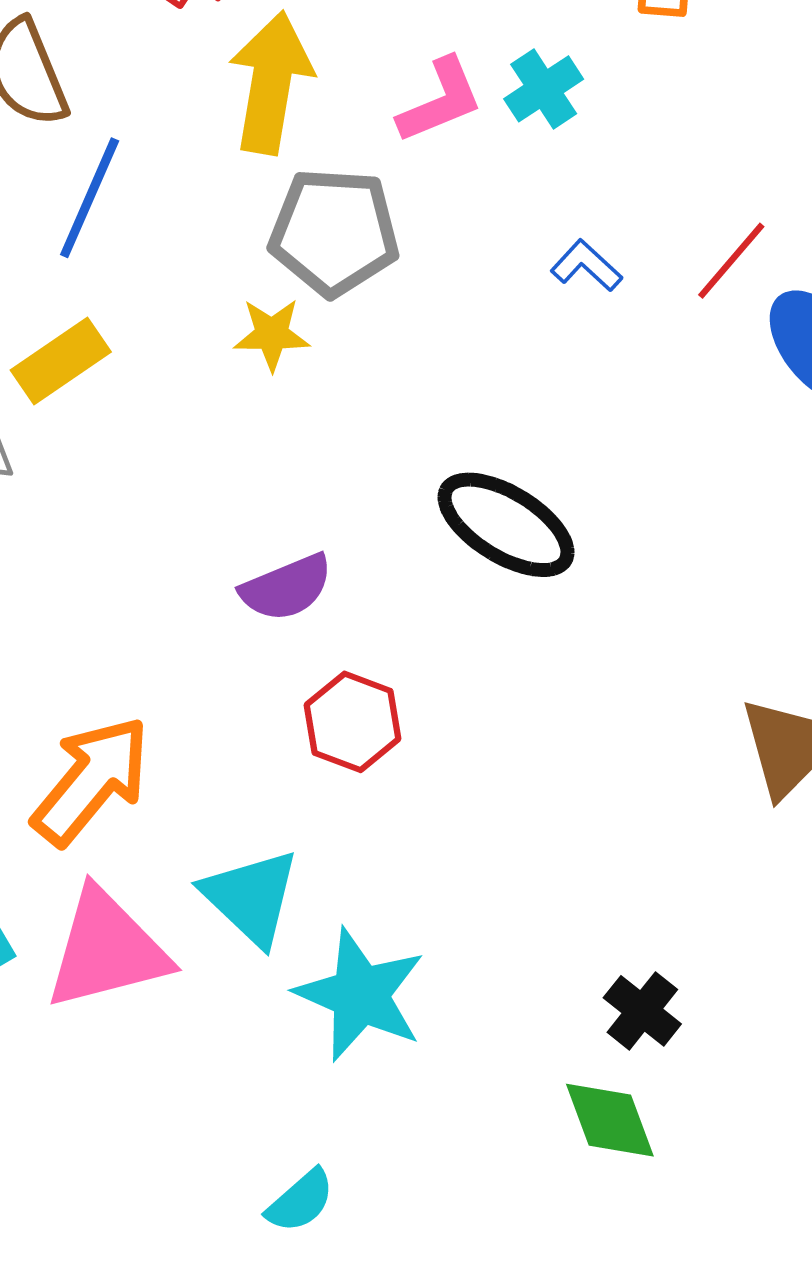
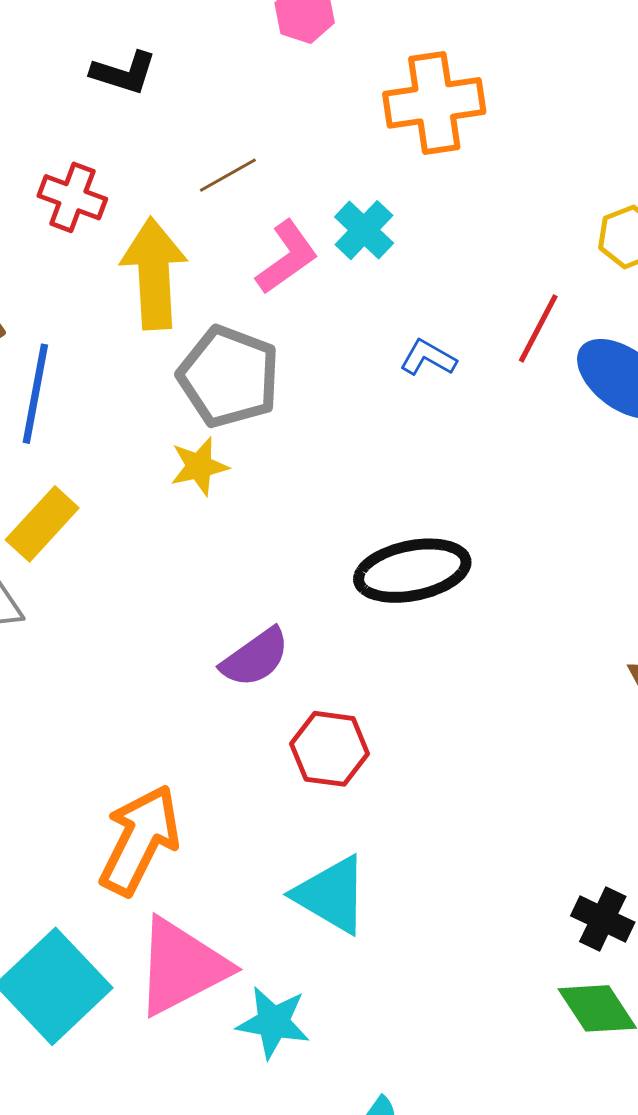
gray pentagon: (334, 232) -> (229, 377), turned 30
black ellipse: (506, 525) -> (412, 571), turned -30
cyan triangle: (251, 897) -> (331, 895), moved
cyan star: (360, 995) -> (273, 1022), moved, size x0.7

